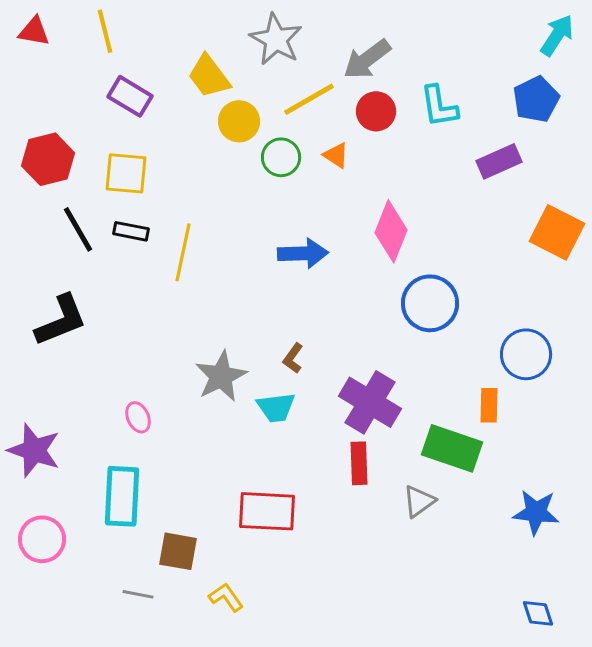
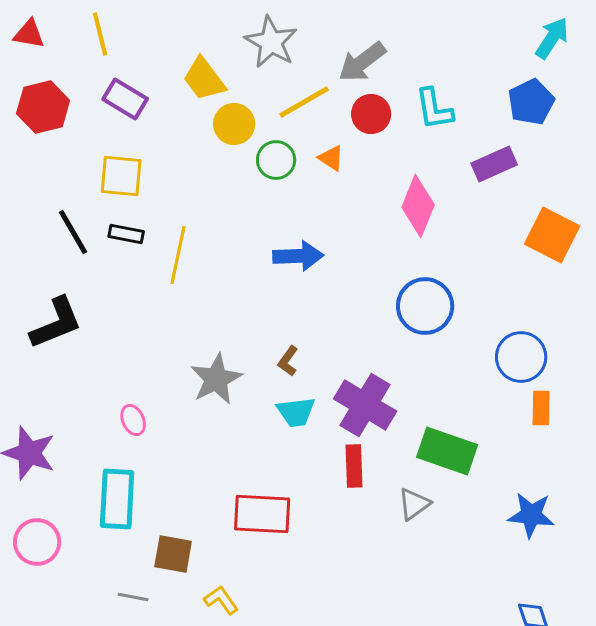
red hexagon: (48, 159) -> (43, 107), moved
pink diamond: (391, 231) -> (418, 206), moved
orange rectangle: (489, 405) -> (541, 408), moved
cyan trapezoid: (276, 407) -> (296, 412), moved

